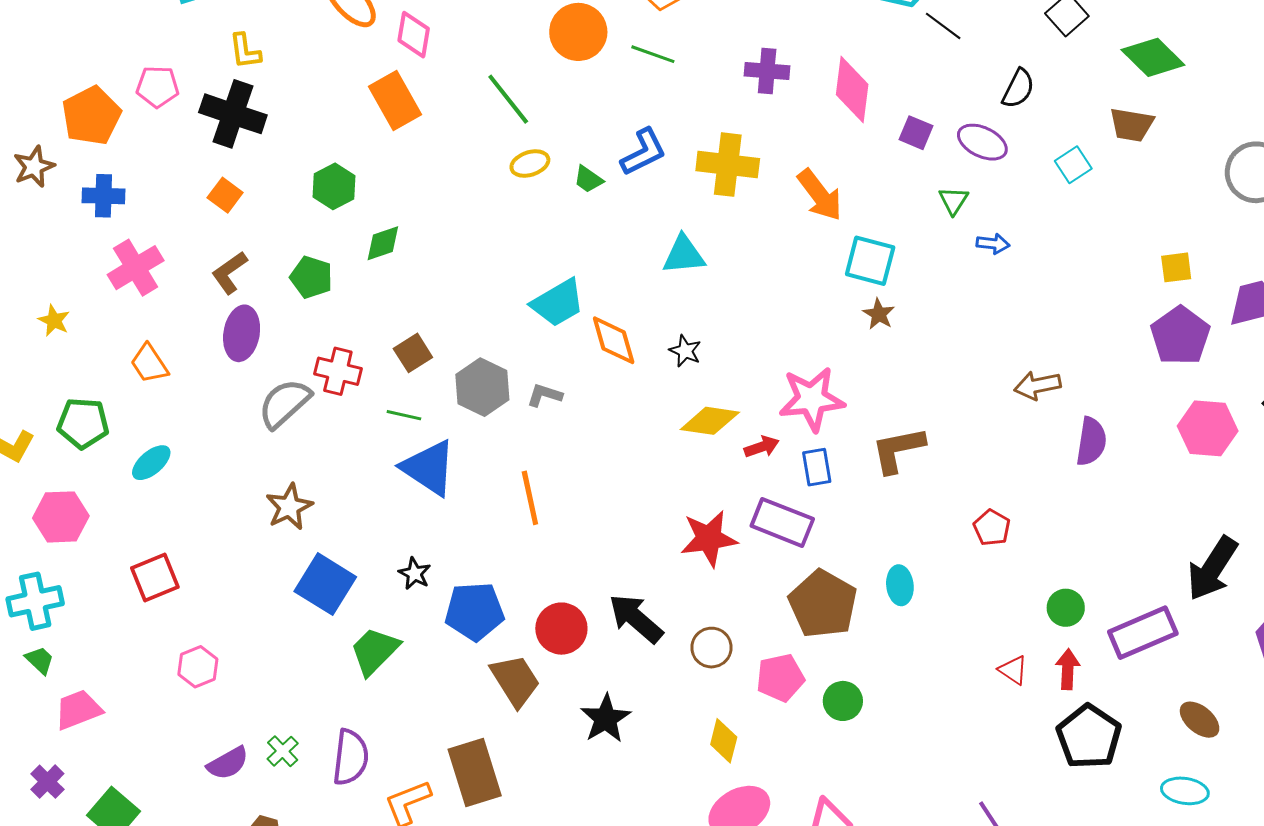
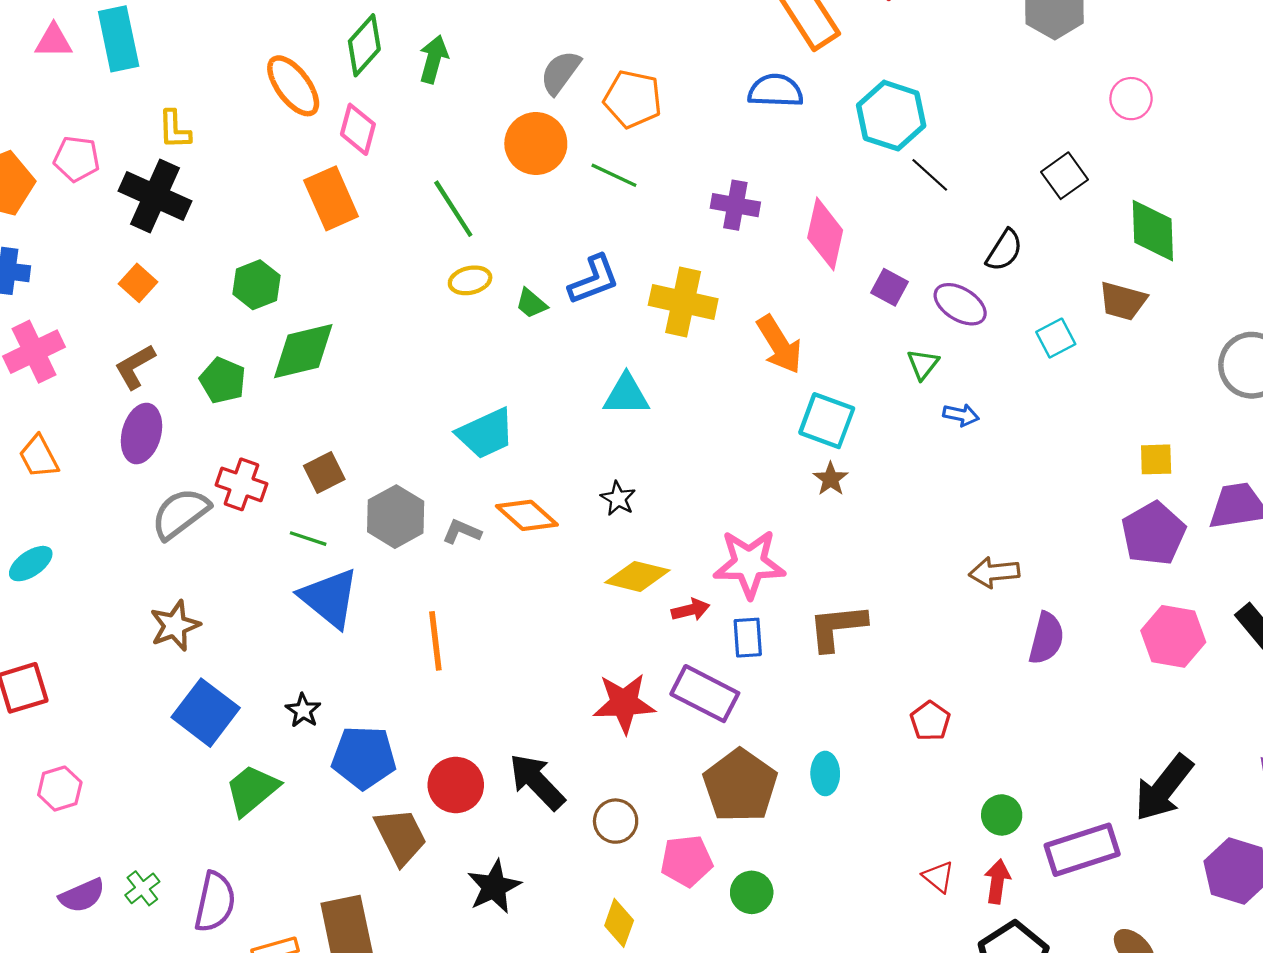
green diamond: (1153, 57) -> (1153, 231), turned 38
green diamond: (383, 243) -> (303, 351), size x1.6
orange diamond: (614, 340) -> (527, 515), moved, turned -38

